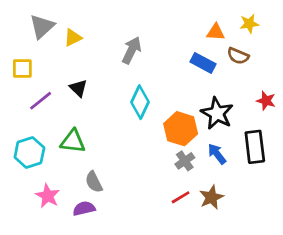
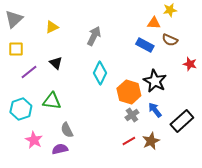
yellow star: (249, 24) -> (170, 10), moved
gray triangle: (42, 26) -> (14, 19), moved
red star: (266, 101) -> (190, 64), moved
black rectangle: (255, 147) -> (182, 121), moved, turned 55

